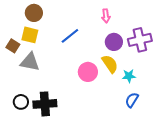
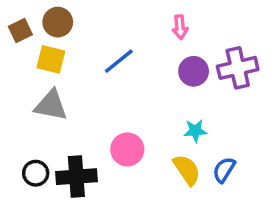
brown square: (13, 46) -> (20, 31), moved, turned 32
yellow semicircle: (110, 64) -> (187, 170), moved
pink circle: (88, 72) -> (127, 149), moved
cyan star: (129, 76) -> (195, 131), moved

